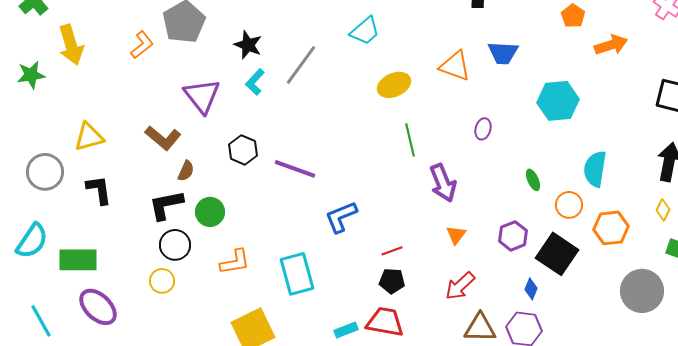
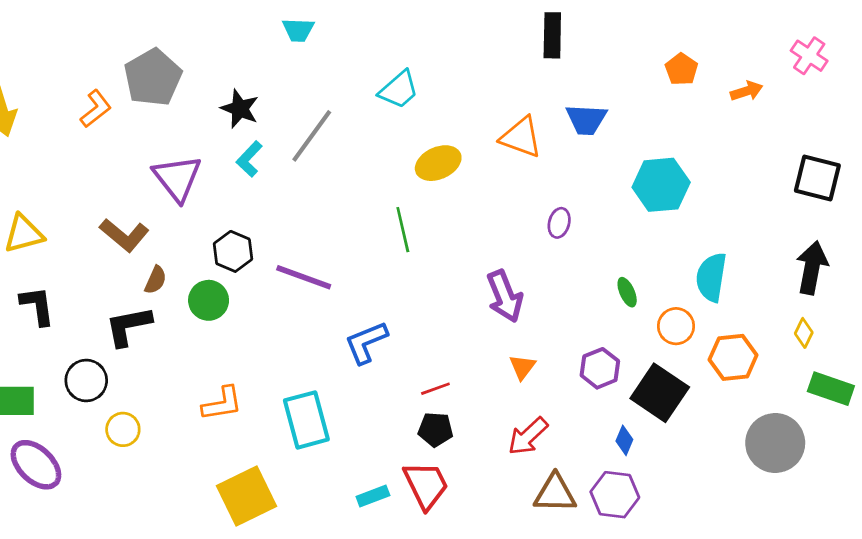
orange arrow: (611, 45) -> (747, 91), moved, size x0.7
green line: (410, 140) -> (403, 230), moved
green circle: (210, 212) -> (209, 300), moved
black circle: (175, 245) -> (86, 380), moved
red trapezoid: (385, 322) -> (426, 485), turned 54

